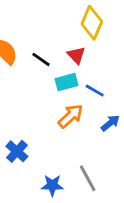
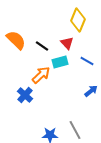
blue line: (95, 91) -> (87, 61), moved
orange arrow: (71, 116) -> (41, 75), moved
blue cross: (17, 151) -> (25, 95), moved

